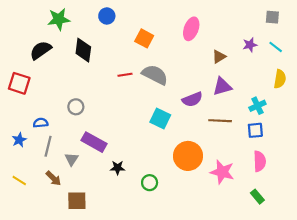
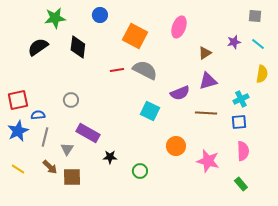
orange square: (144, 38) -> (135, 36), size x1.4
red square: (19, 83) -> (18, 100), moved, turned -30
blue star: (19, 140) -> (18, 131), size x1.5
orange circle: (188, 156) -> (176, 146), size x0.7
brown square: (77, 201) -> (72, 177), moved

